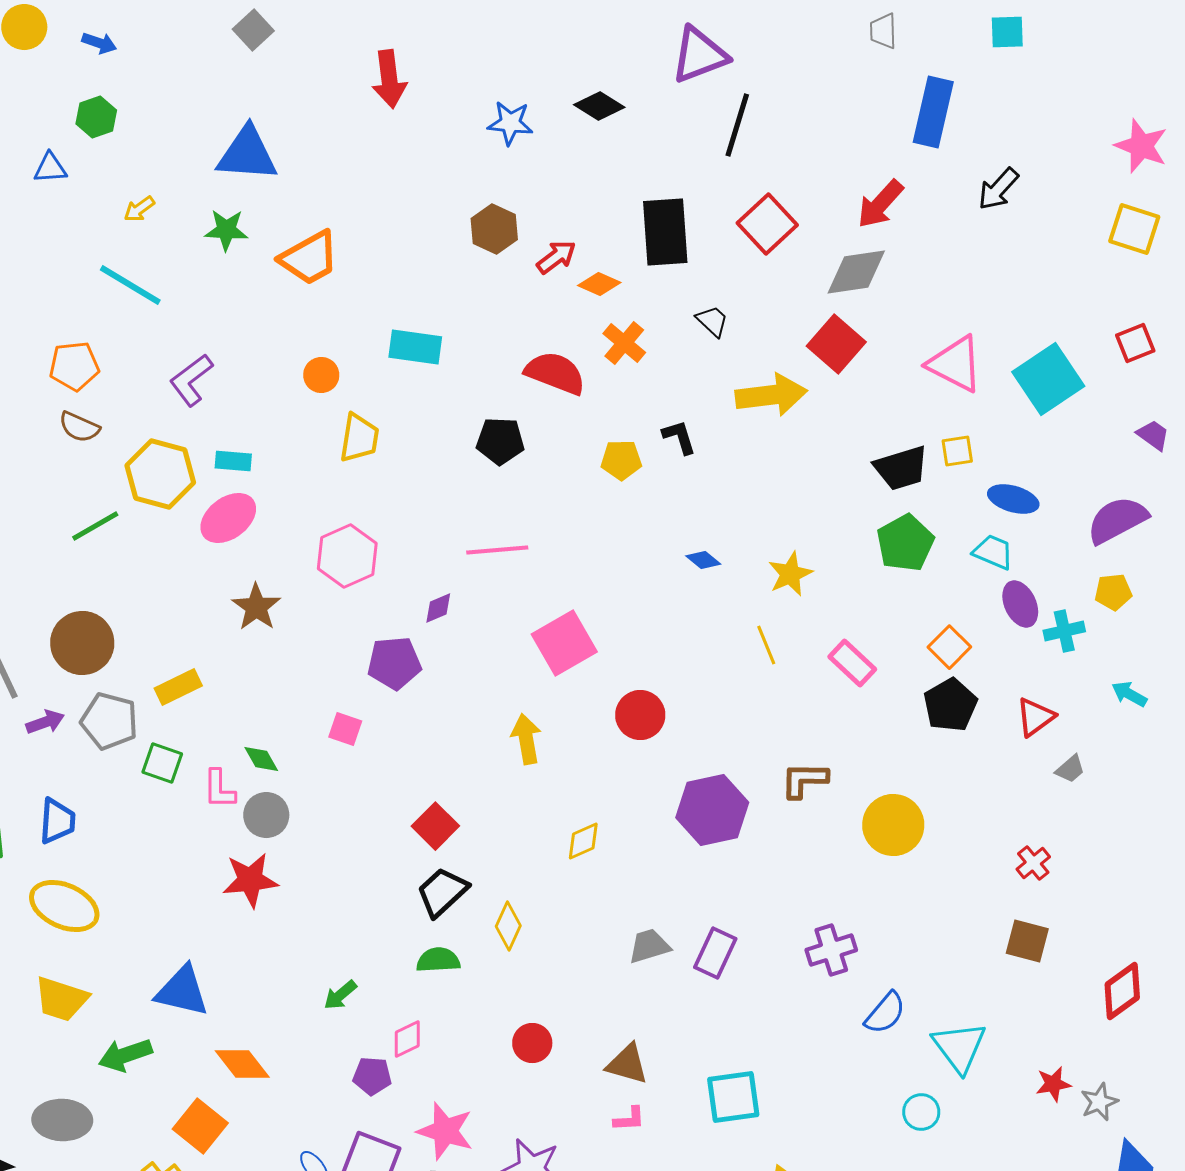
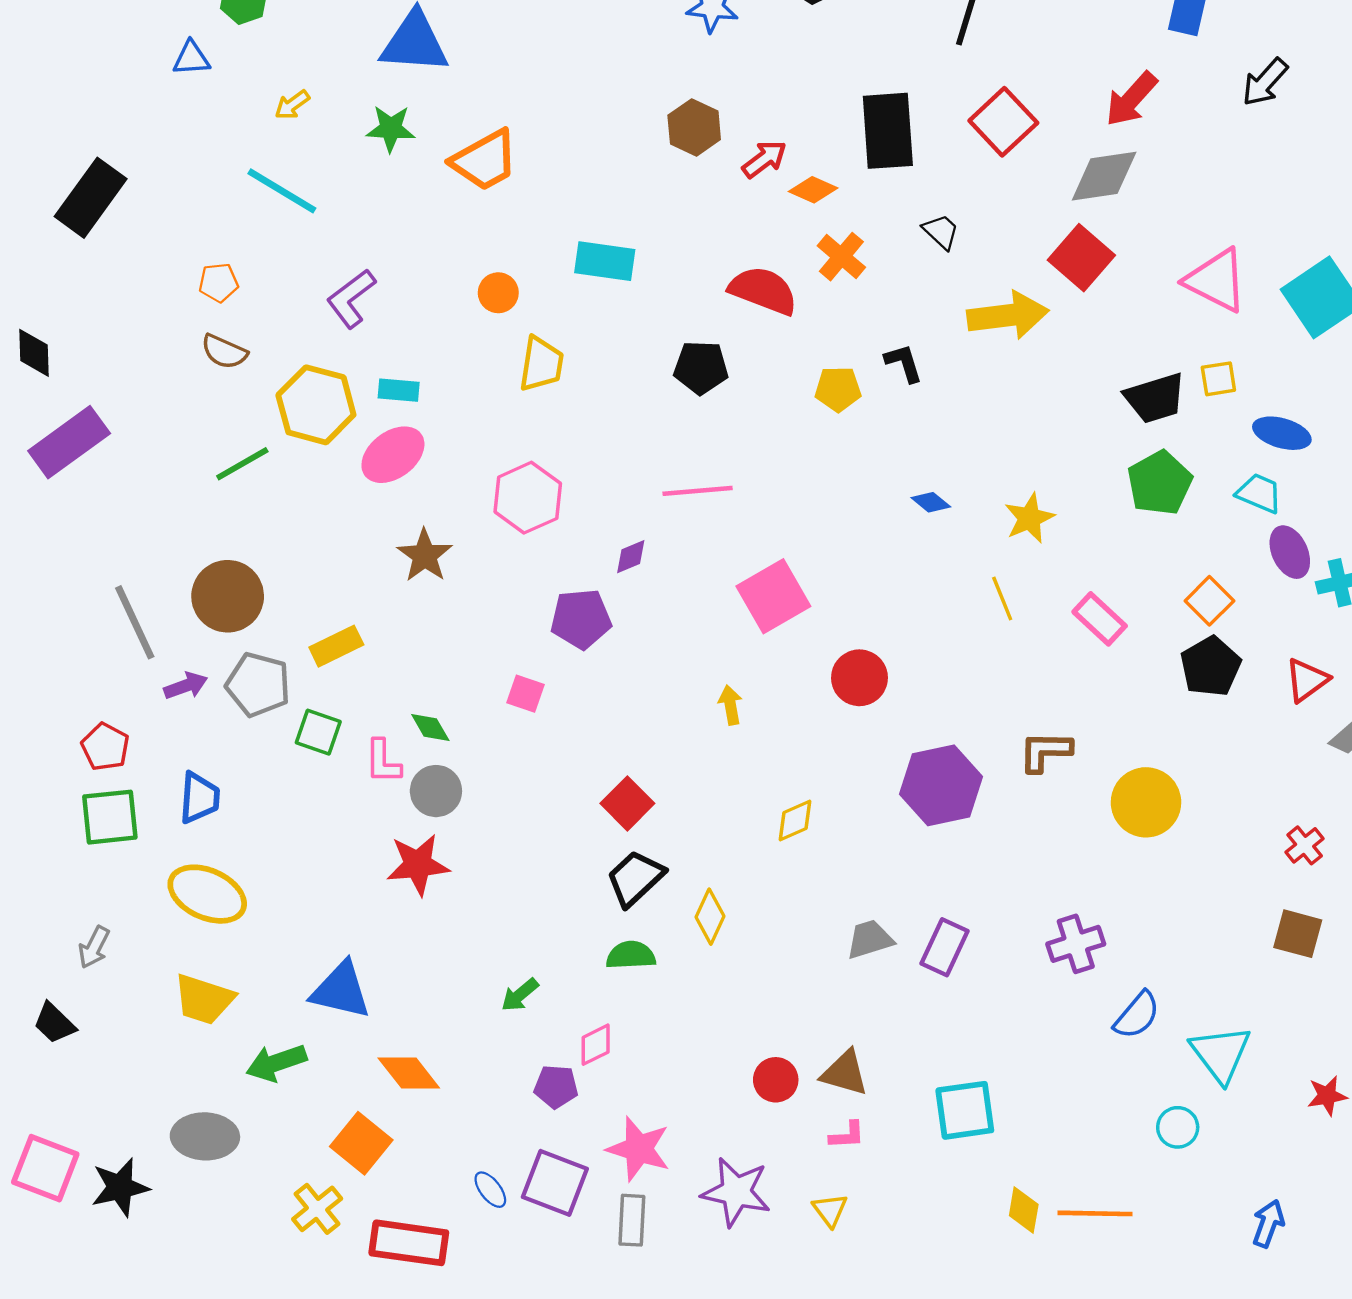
orange pentagon: (74, 366) -> (219, 283), size x0.7
yellow arrow: (526, 739) -> (730, 705), size x0.7
red circle: (532, 1043) -> (776, 1080), moved

